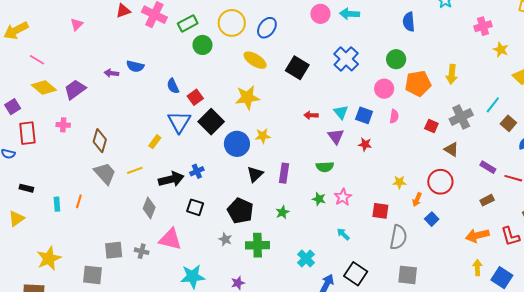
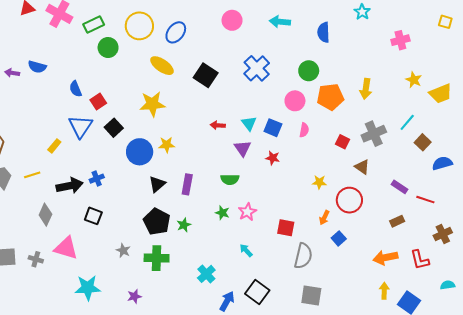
cyan arrow: (350, 14) -> (280, 22), moved
yellow star: (501, 50) -> (414, 80), moved
black square: (211, 122) -> (114, 128), size x0.7
yellow star: (399, 182) -> (319, 182), moved
black pentagon: (240, 211) -> (157, 222), moved

